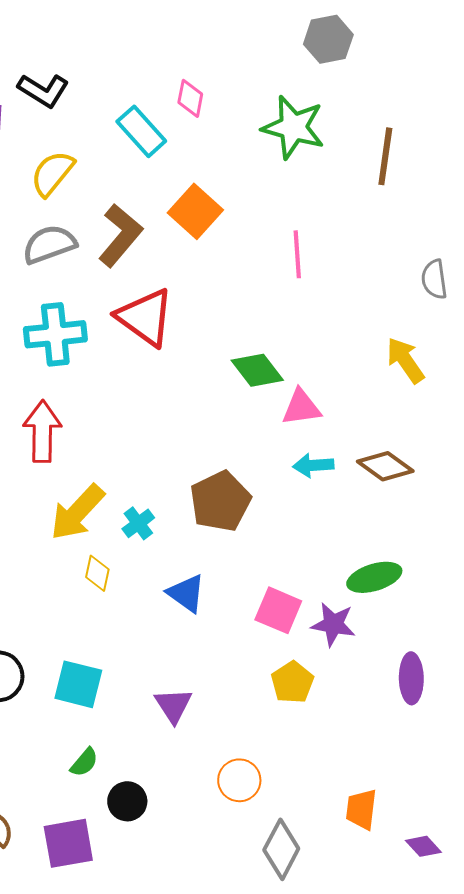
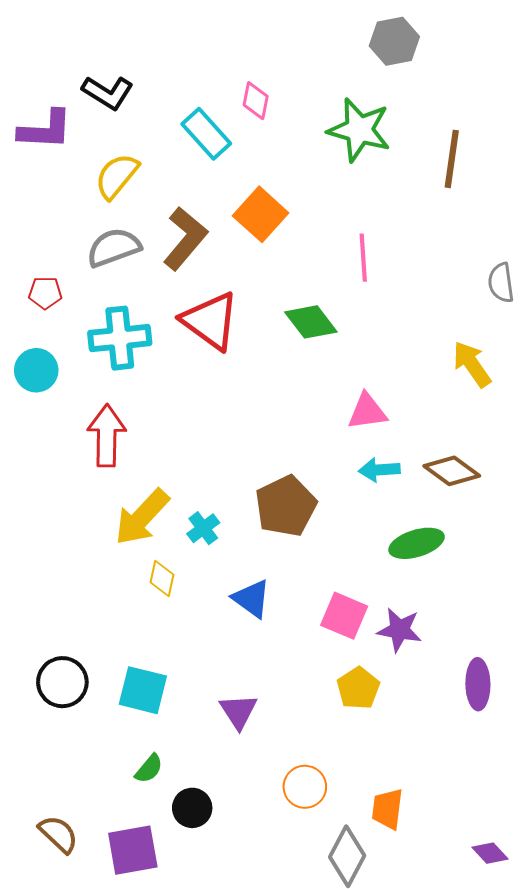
green diamond: (257, 370) -> (311, 322), moved
green ellipse: (374, 577) -> (417, 543), moved
orange trapezoid: (361, 809) -> (387, 809), moved

